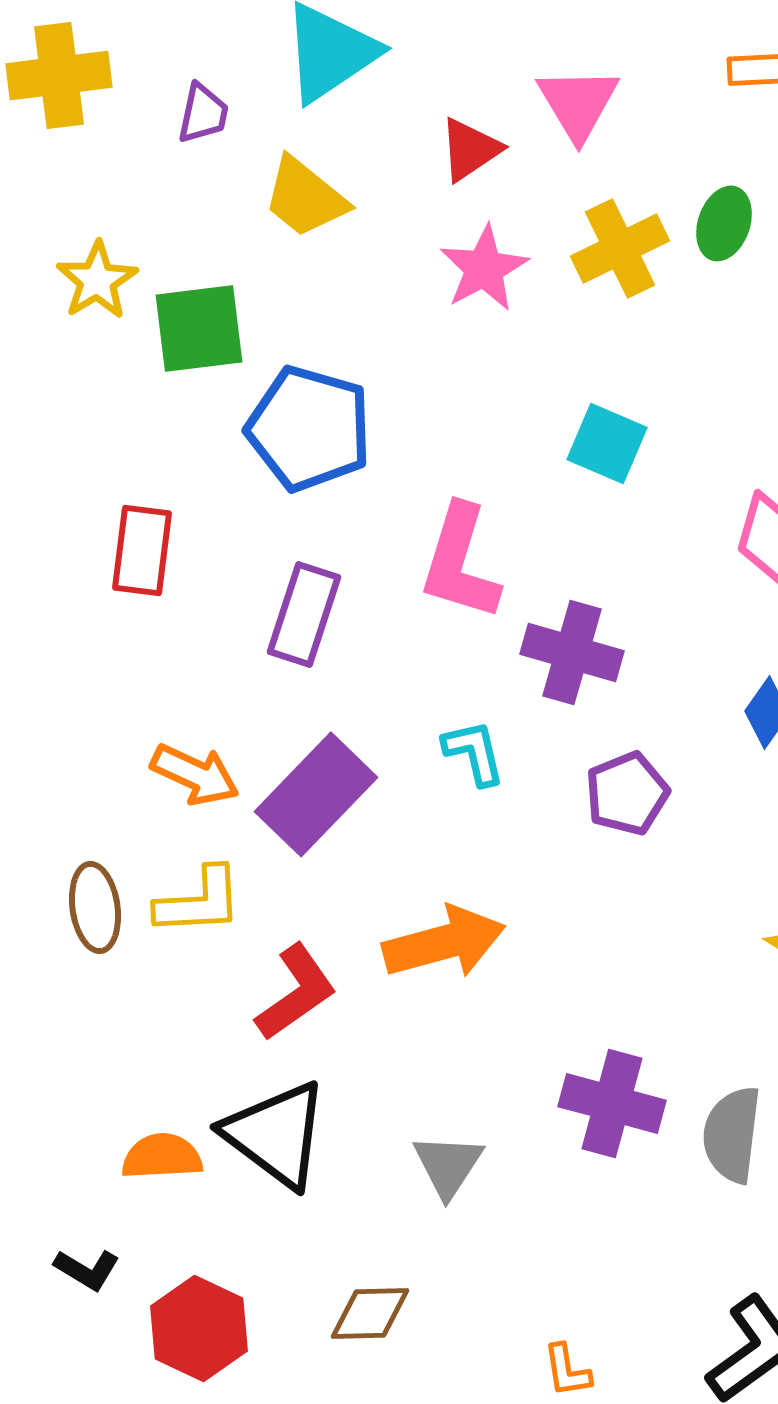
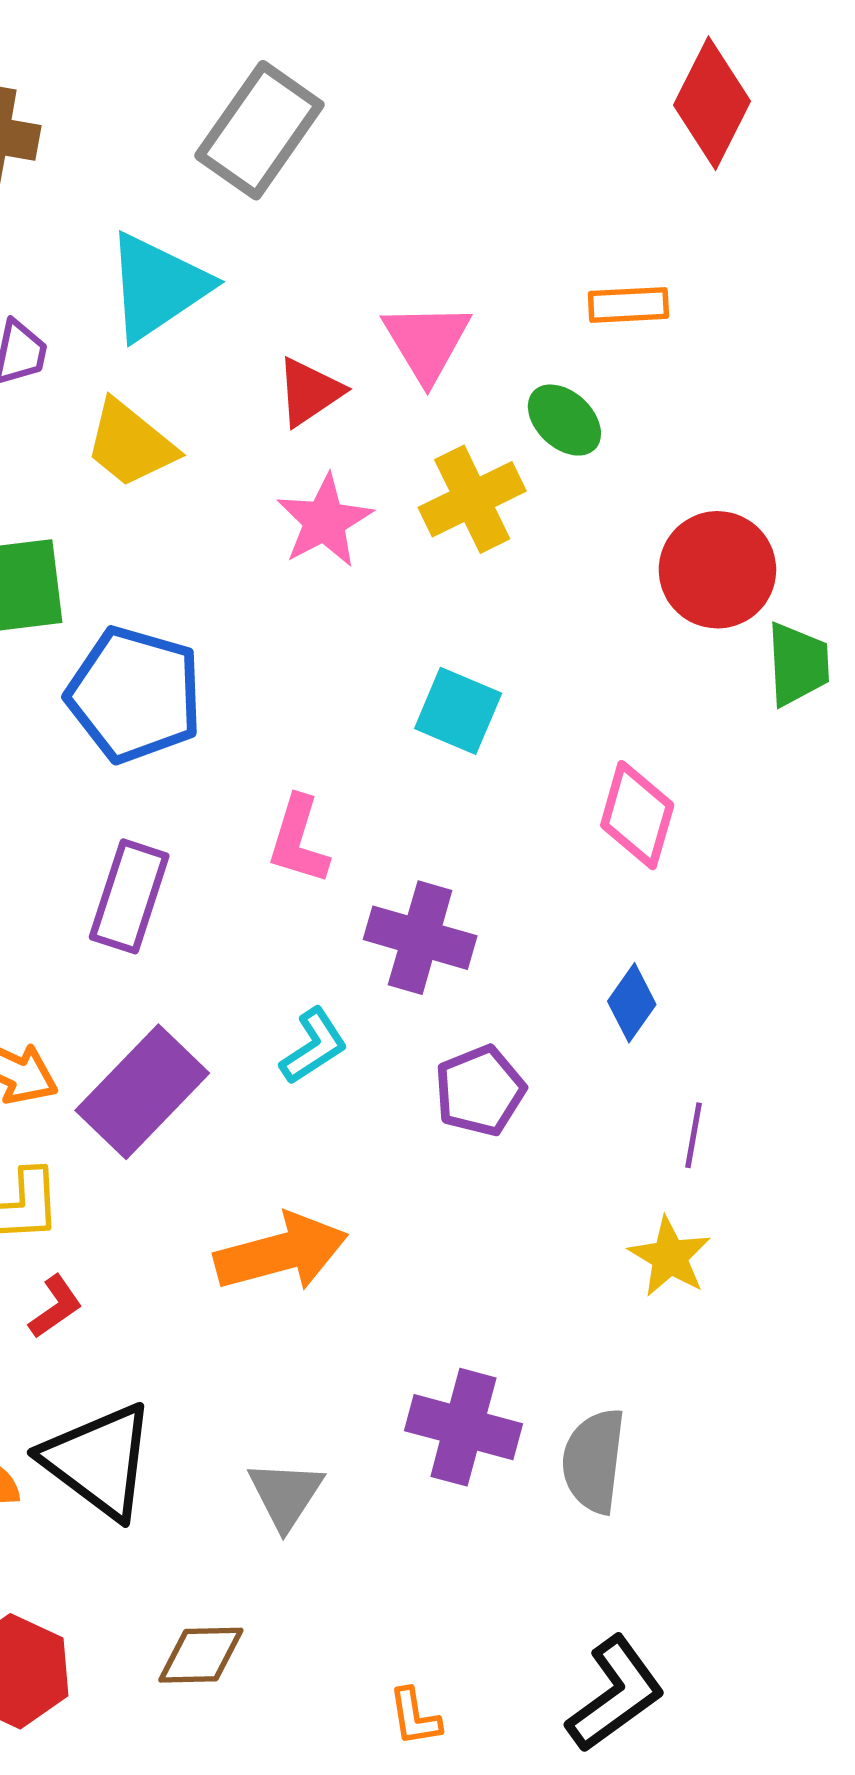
green ellipse: (724, 223) -> (564, 420), moved, turned -66
pink L-shape: (460, 562) -> (299, 840), size x0.7
cyan L-shape: (474, 752) -> (314, 1046), turned 70
red L-shape: (296, 992) -> (55, 1307), moved, size x0.6

